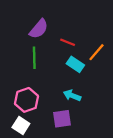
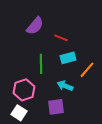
orange line: (96, 52) -> (87, 70), moved
green line: (34, 58) -> (41, 64), moved
cyan rectangle: (75, 64) -> (68, 58), turned -49

